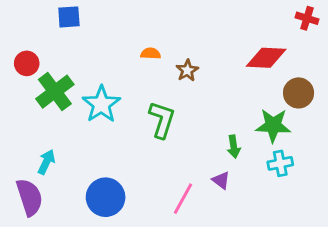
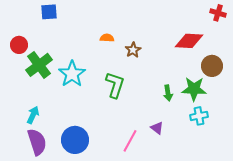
green arrow: (234, 146) -> (168, 93), moved
purple semicircle: (29, 197) -> (37, 142), moved

